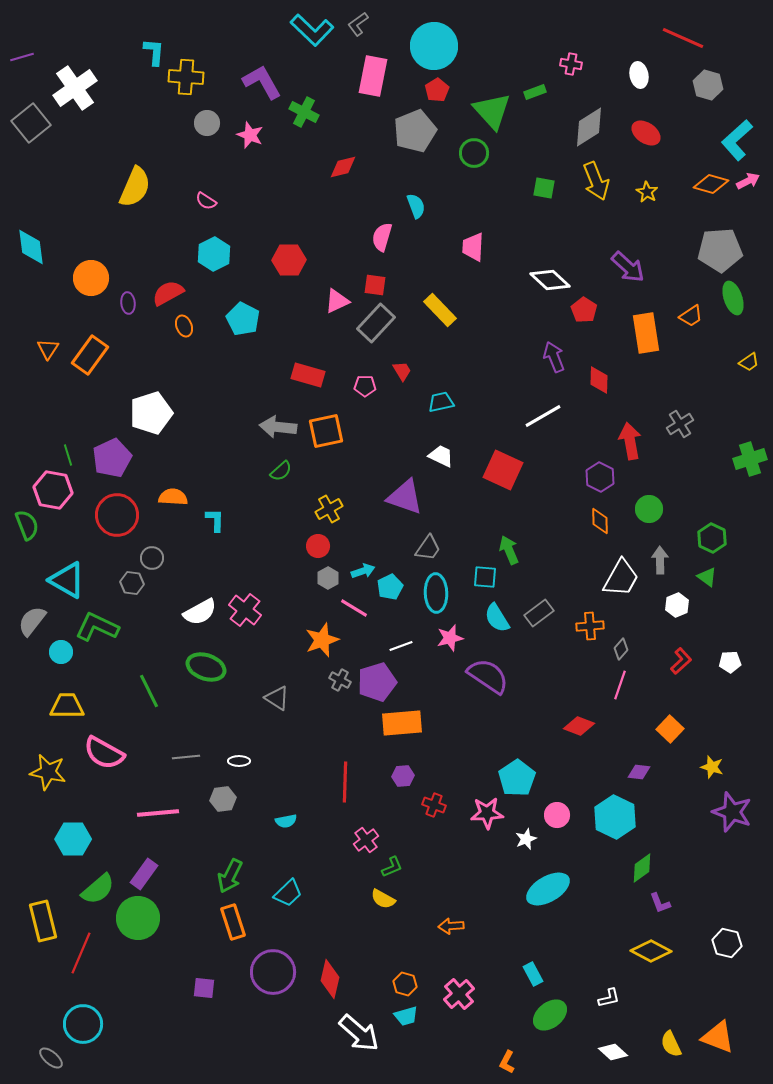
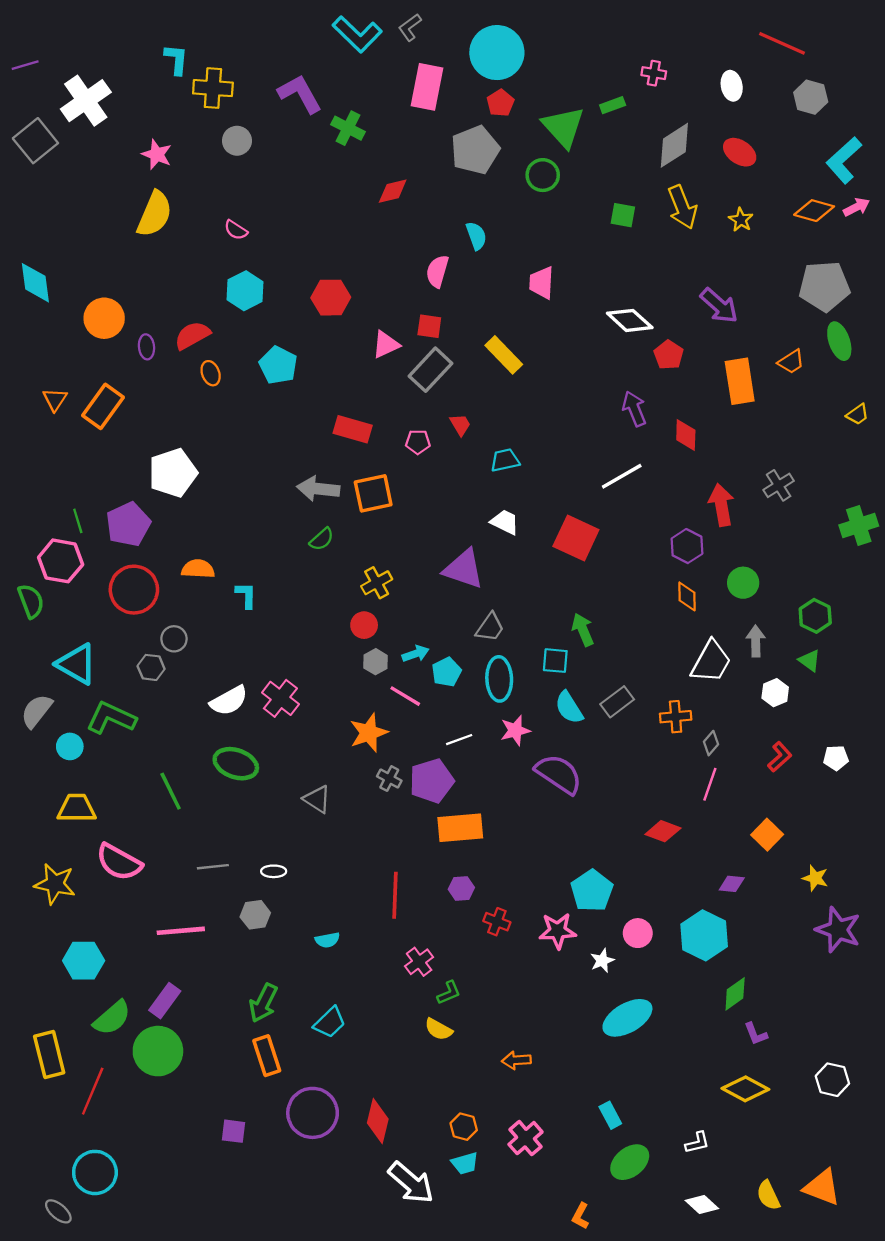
pink star: (250, 135) -> (157, 154), moved

